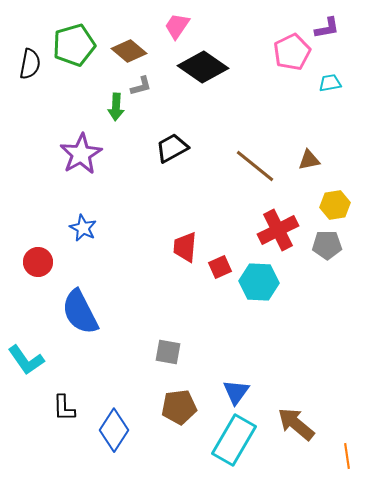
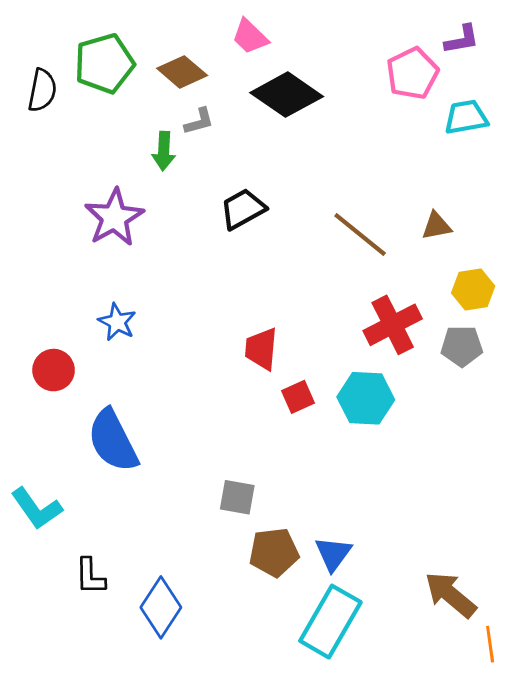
pink trapezoid: (177, 26) -> (250, 37), turned -80
cyan trapezoid: (330, 83) -> (466, 117), size x1.4
red square: (220, 267) -> (298, 397), moved
brown pentagon: (179, 407) -> (274, 552), moved
brown arrow: (296, 424) -> (451, 595), moved

